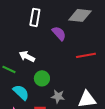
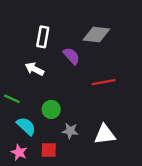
white arrow: (27, 56) -> (35, 69), moved

